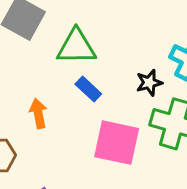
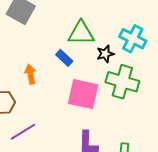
green triangle: (76, 47) -> (81, 33), moved

